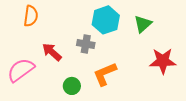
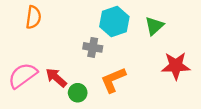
red arrow: (52, 52) -> (56, 78), moved

